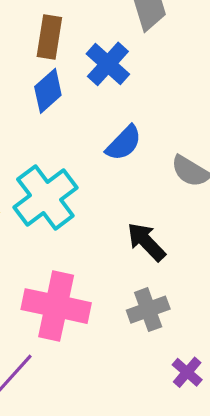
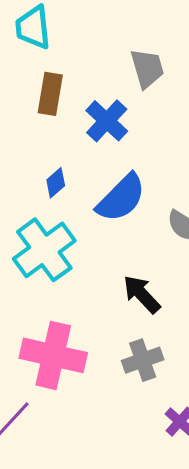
blue diamond: (48, 91) -> (56, 183), moved, size x0.7
blue semicircle: (124, 143) -> (121, 198), size x1.4

